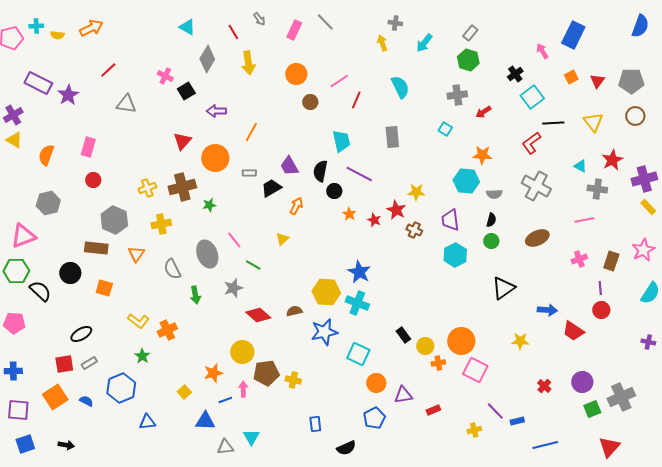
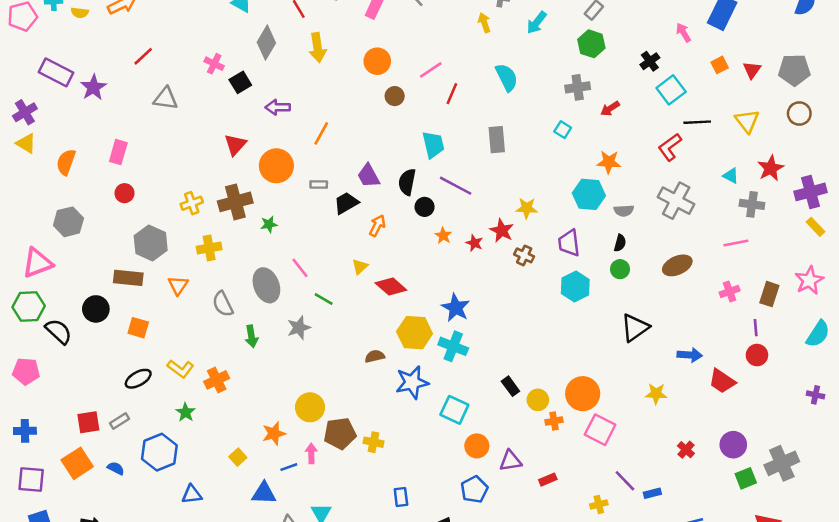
red diamond: (258, 315) -> (391, 287), moved
black ellipse: (81, 334) -> (138, 379), moved

